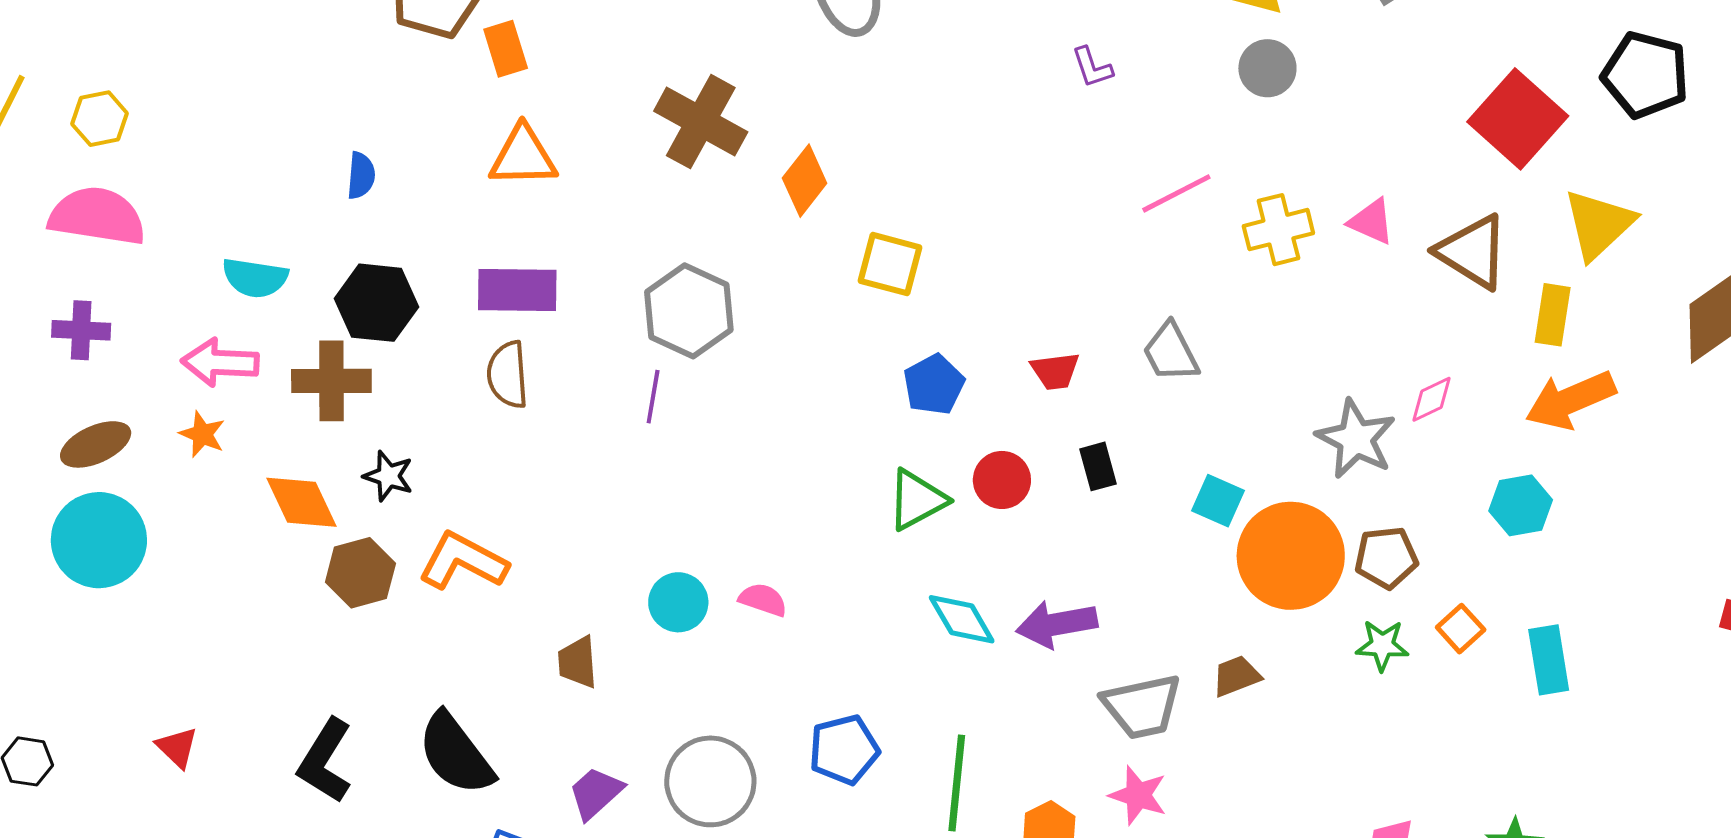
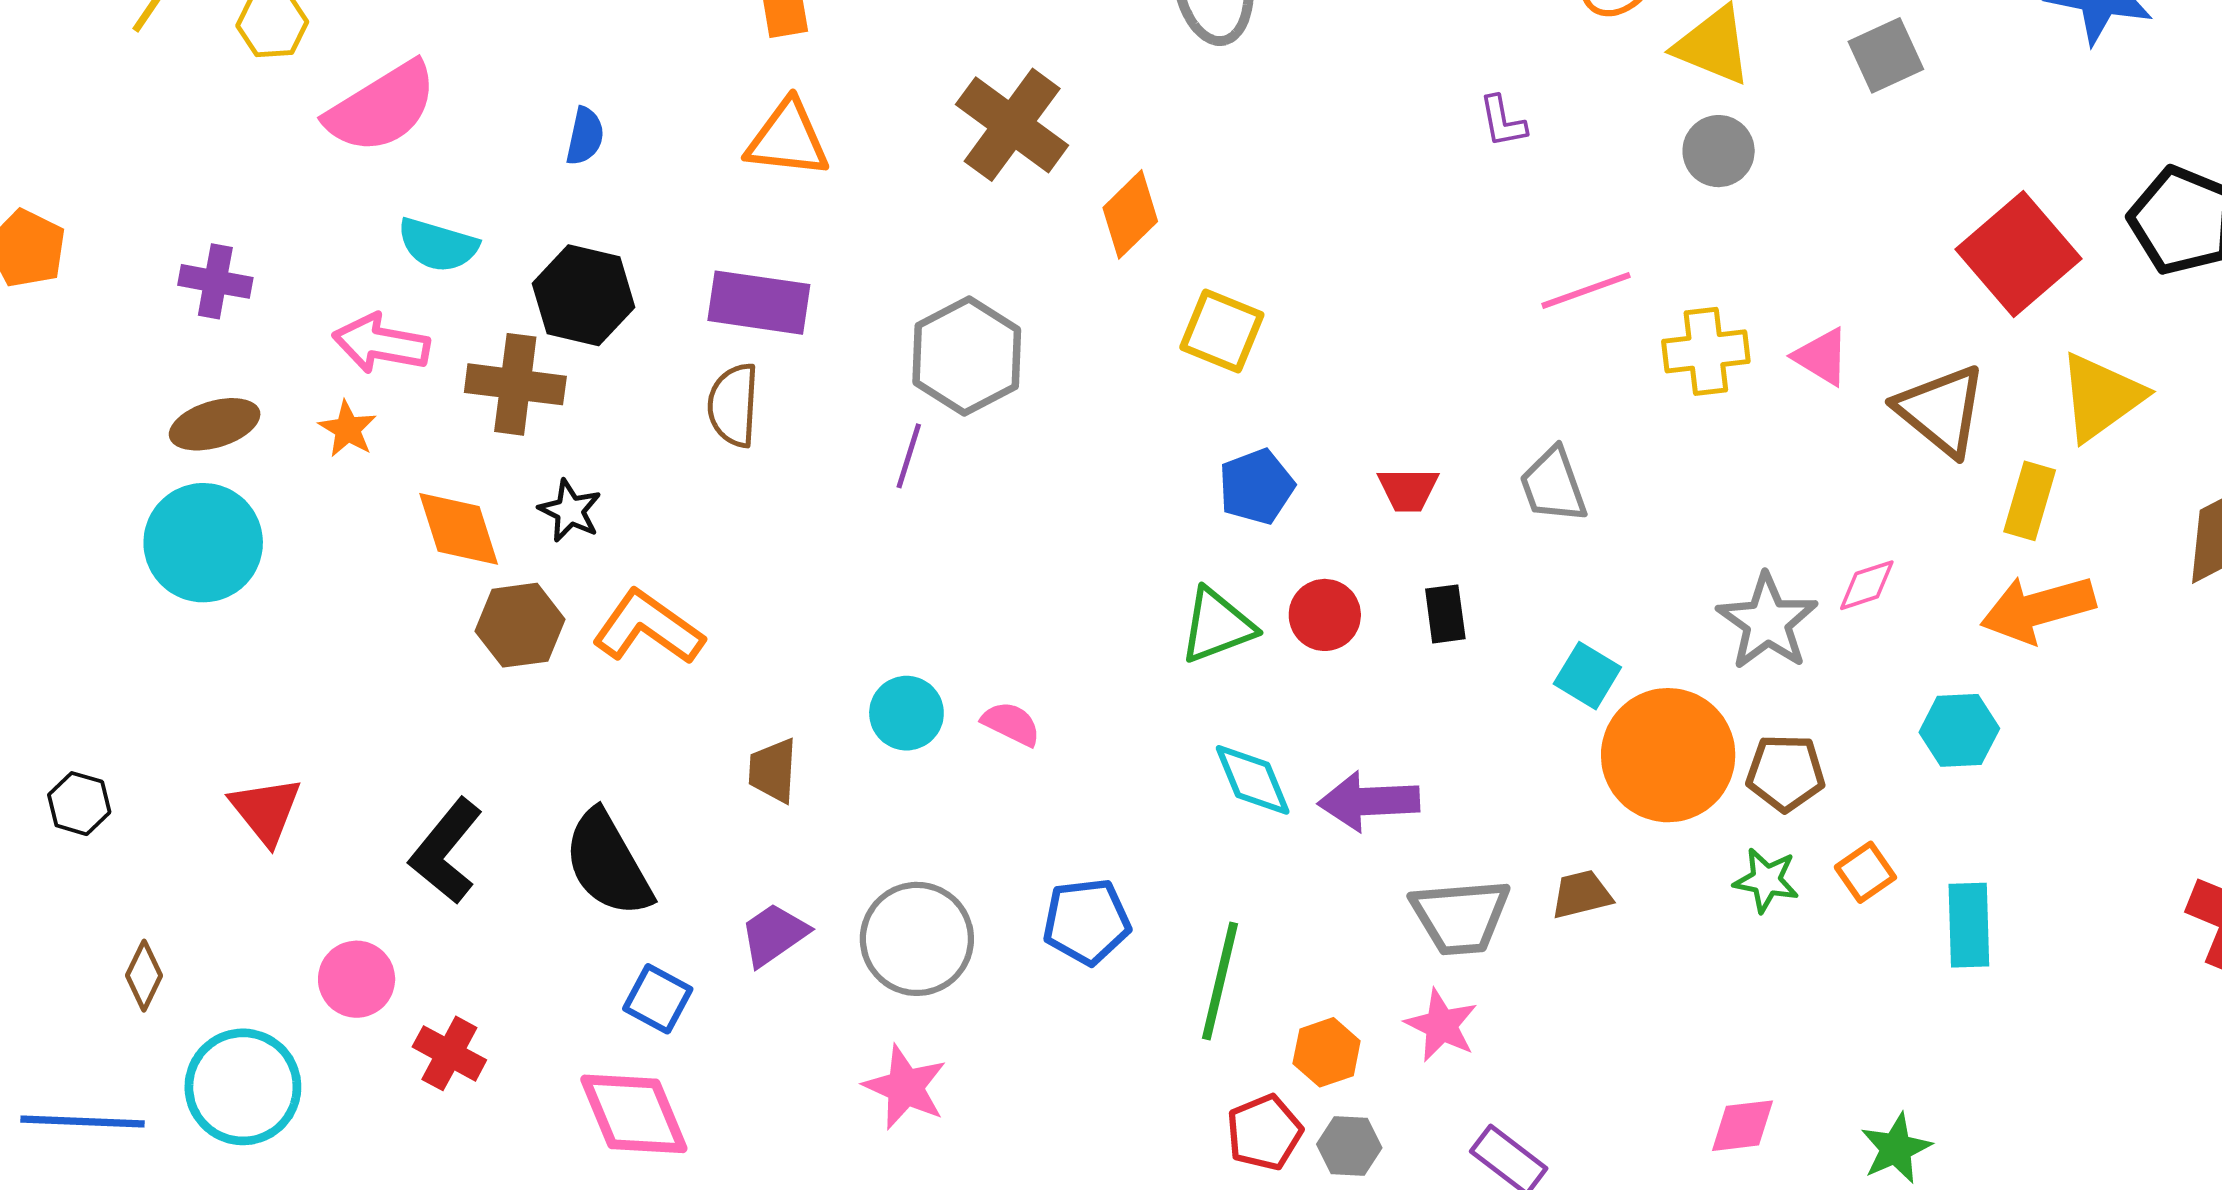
pink semicircle: (97, 216) -> (382, 107), moved, turned 132
red triangle: (177, 747) -> (266, 810), size x1.4

